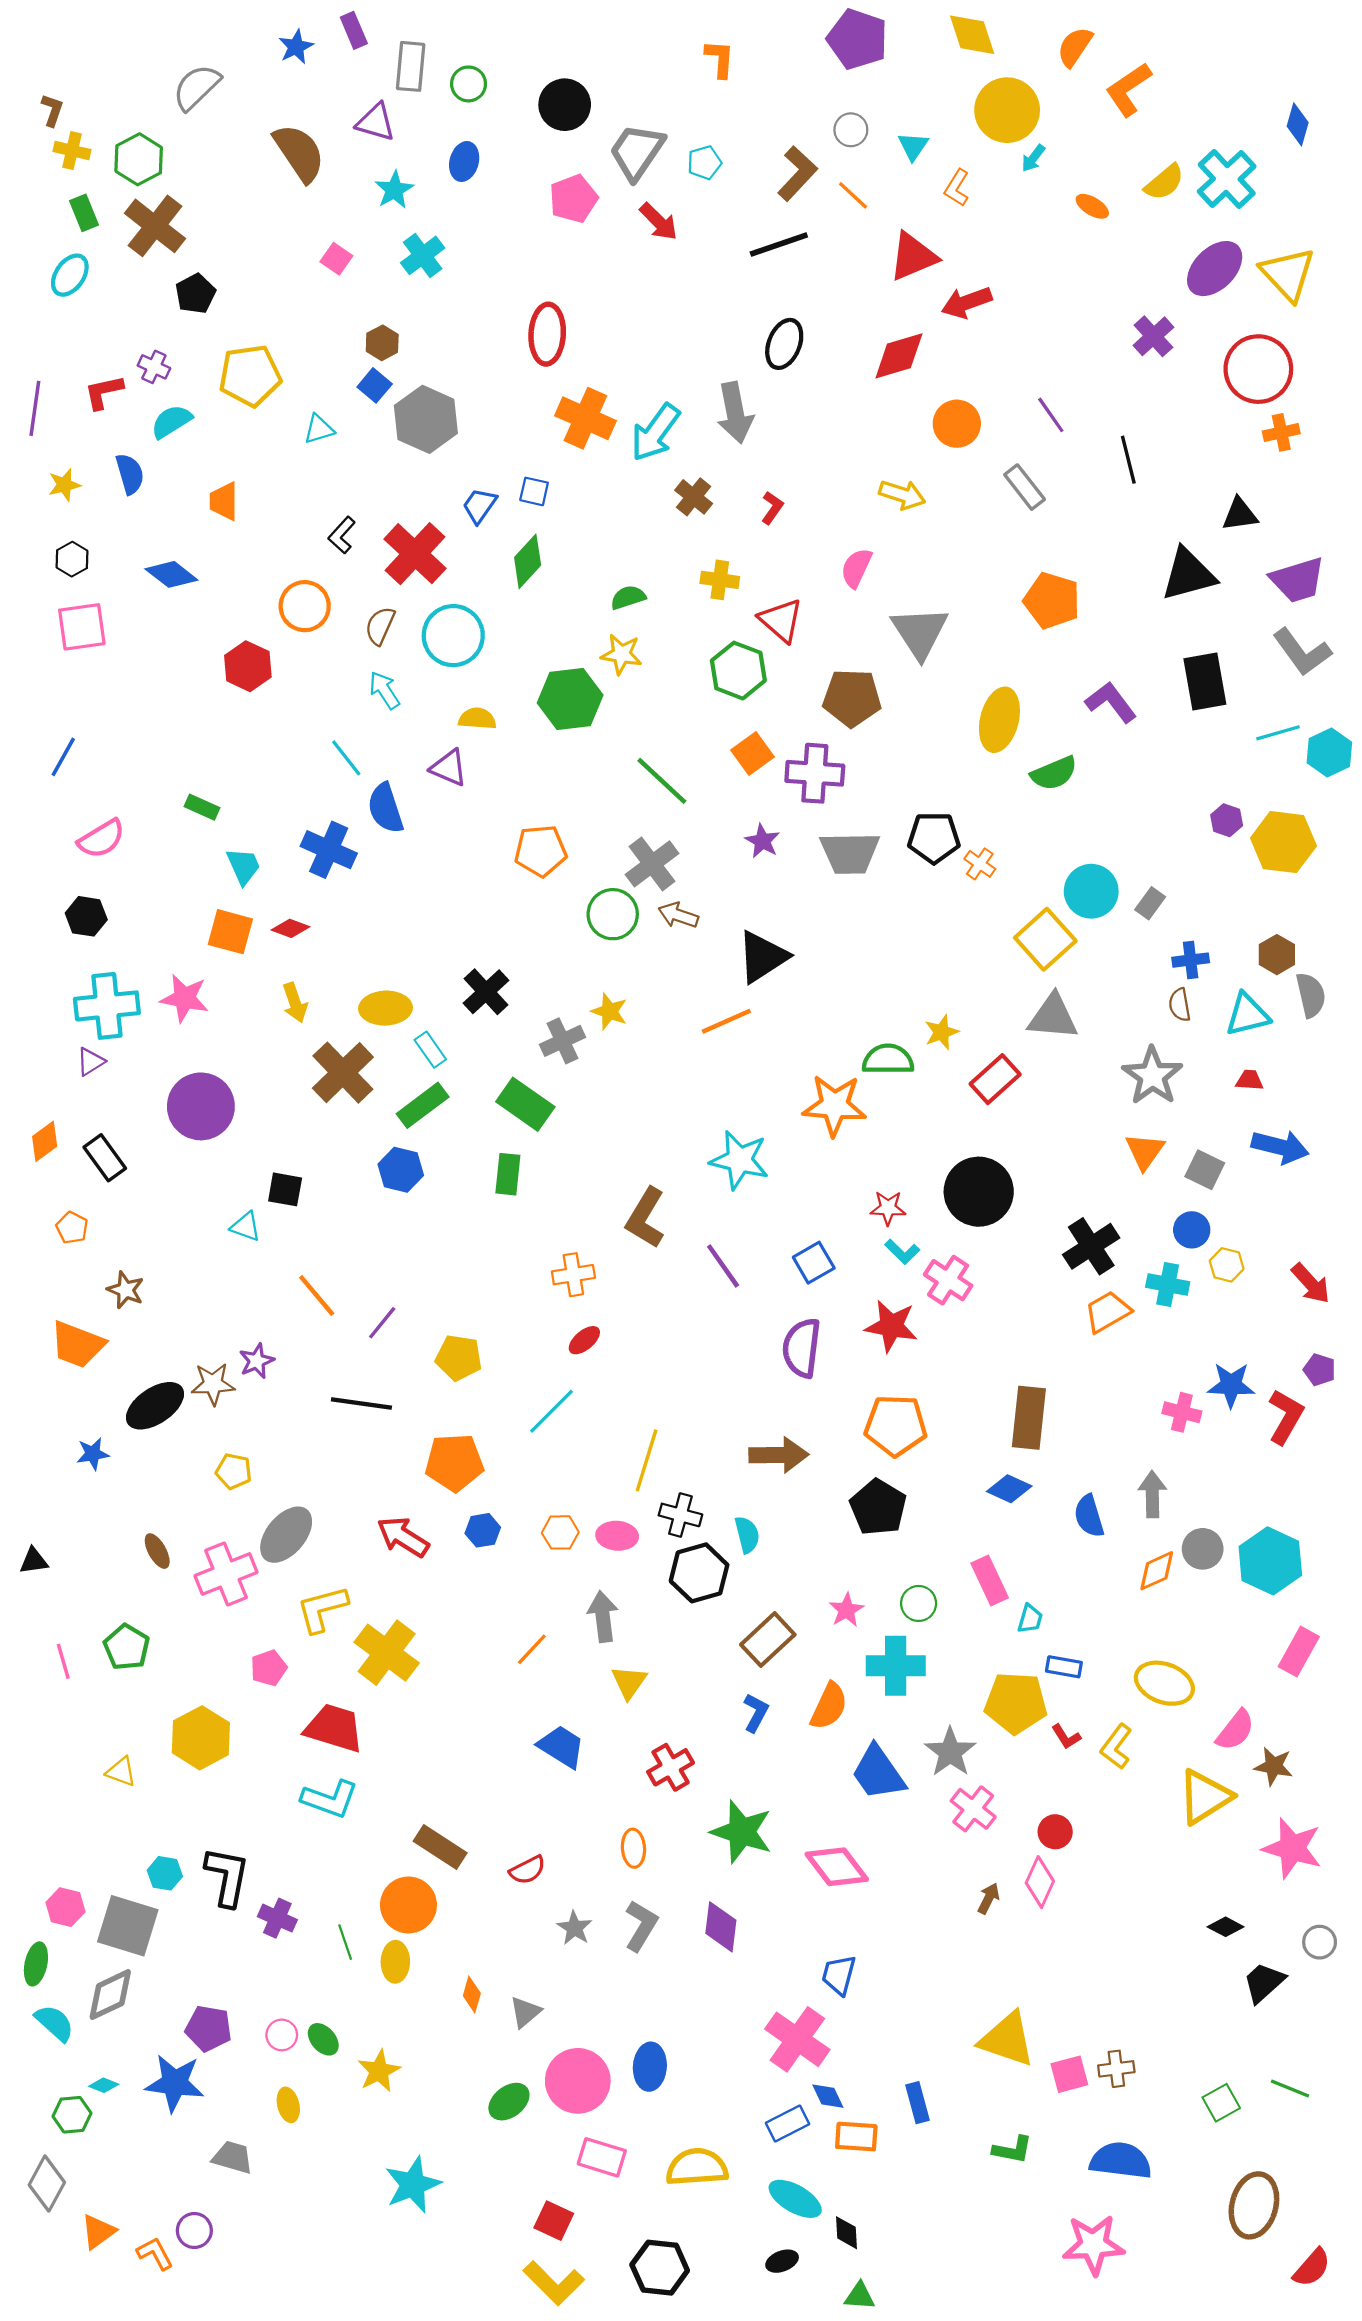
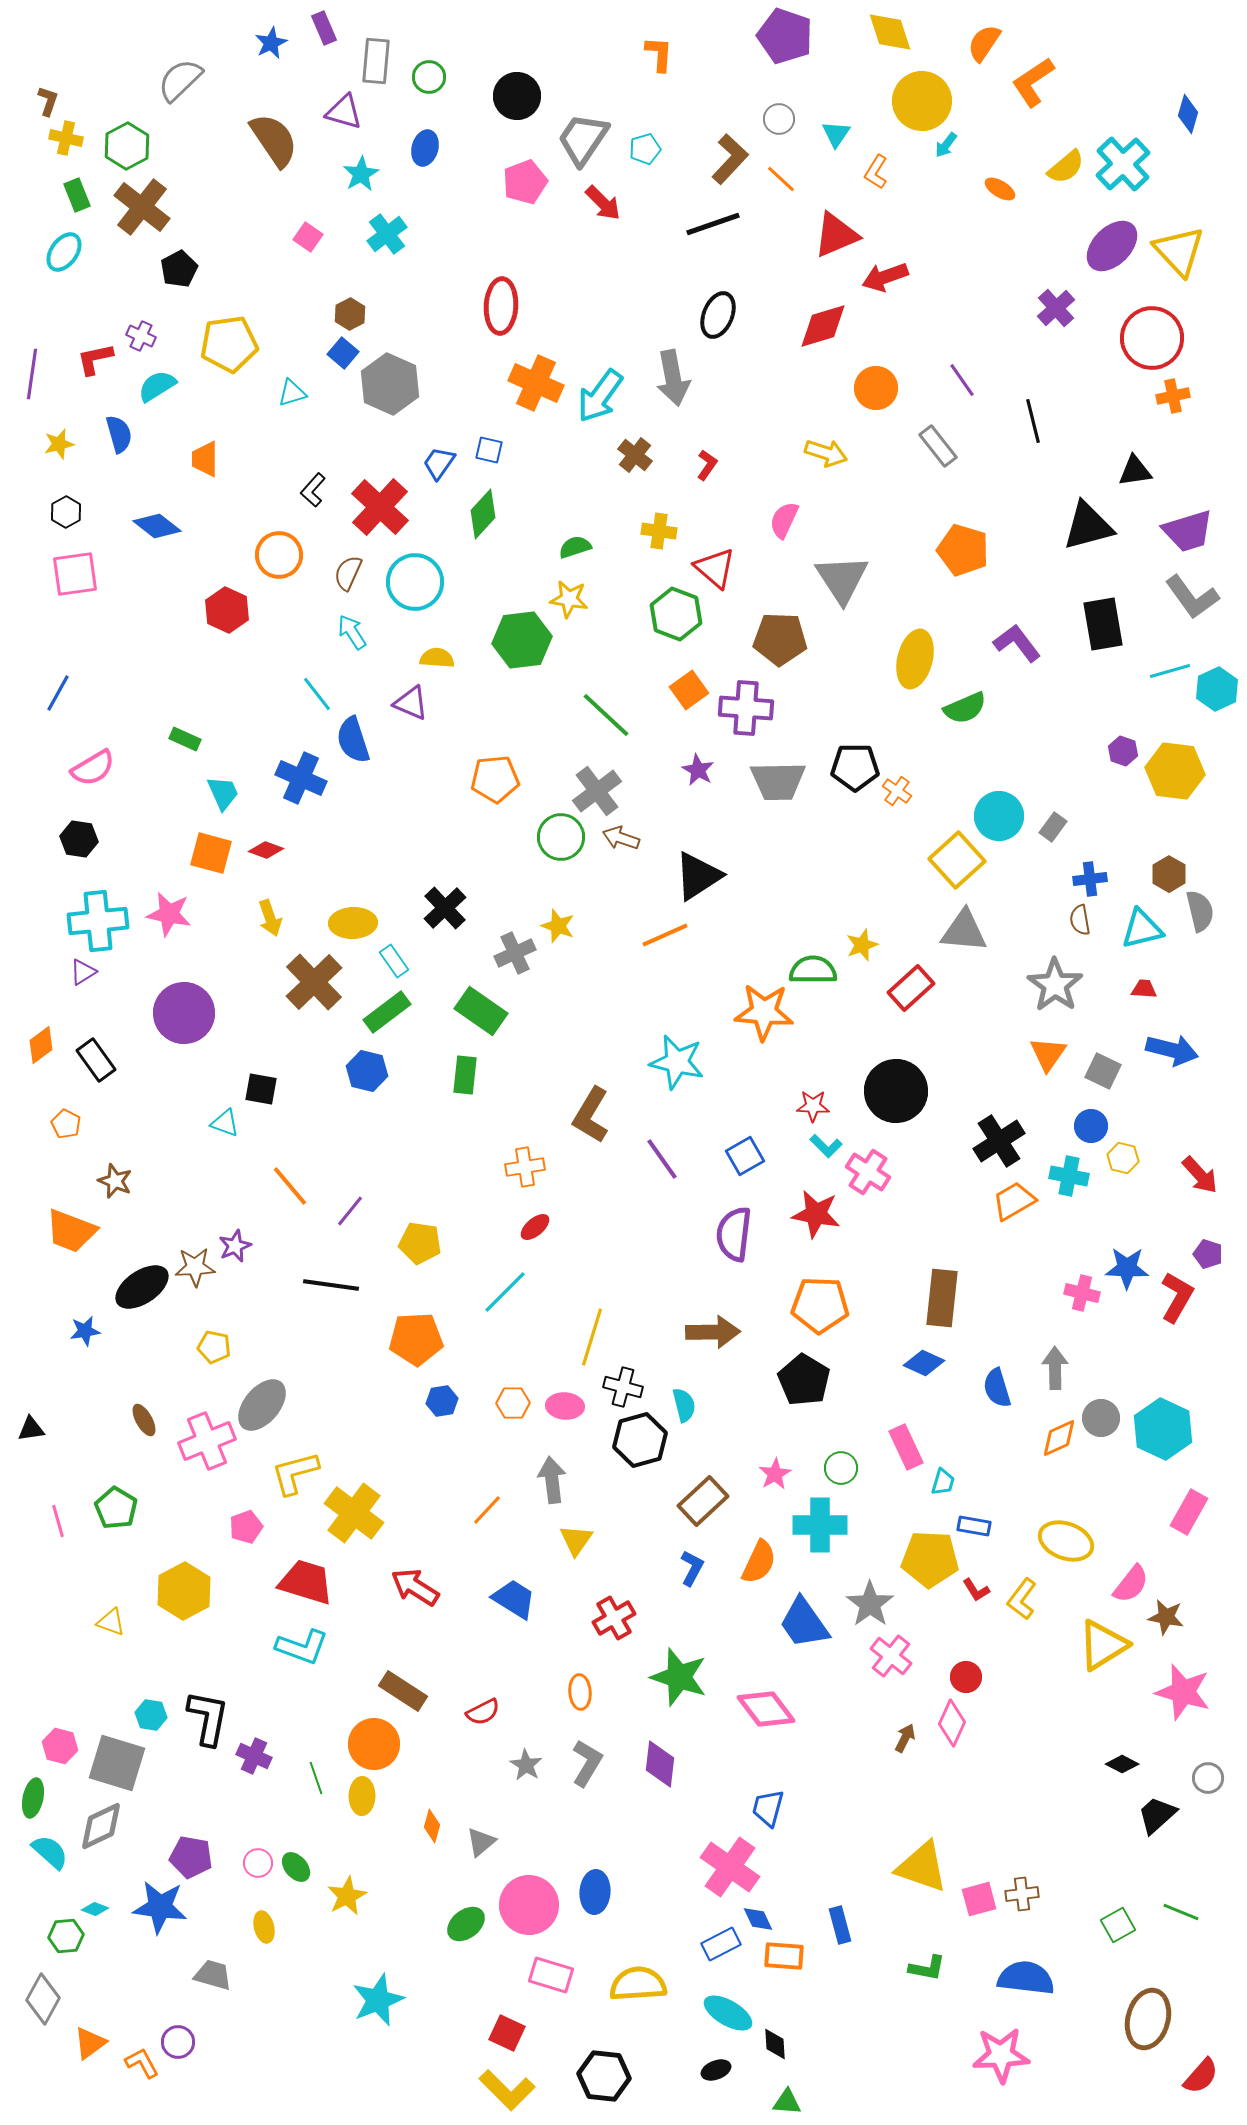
red arrow: (403, 1537) -> (415, 1587), moved

